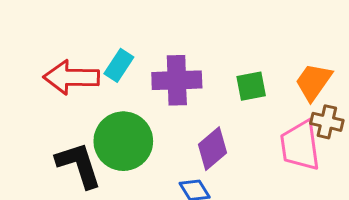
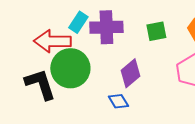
cyan rectangle: (119, 65) -> (78, 22), moved
red arrow: (71, 77) -> (52, 41), moved

